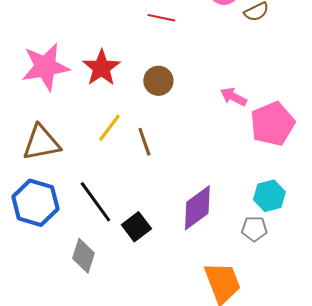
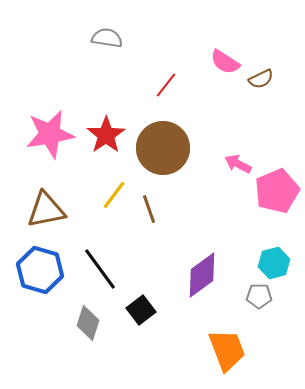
red line: (161, 18) -> (166, 85), turned -64
brown circle: (158, 81) -> (163, 148), size x1.8
black square: (136, 227) -> (141, 310), moved

